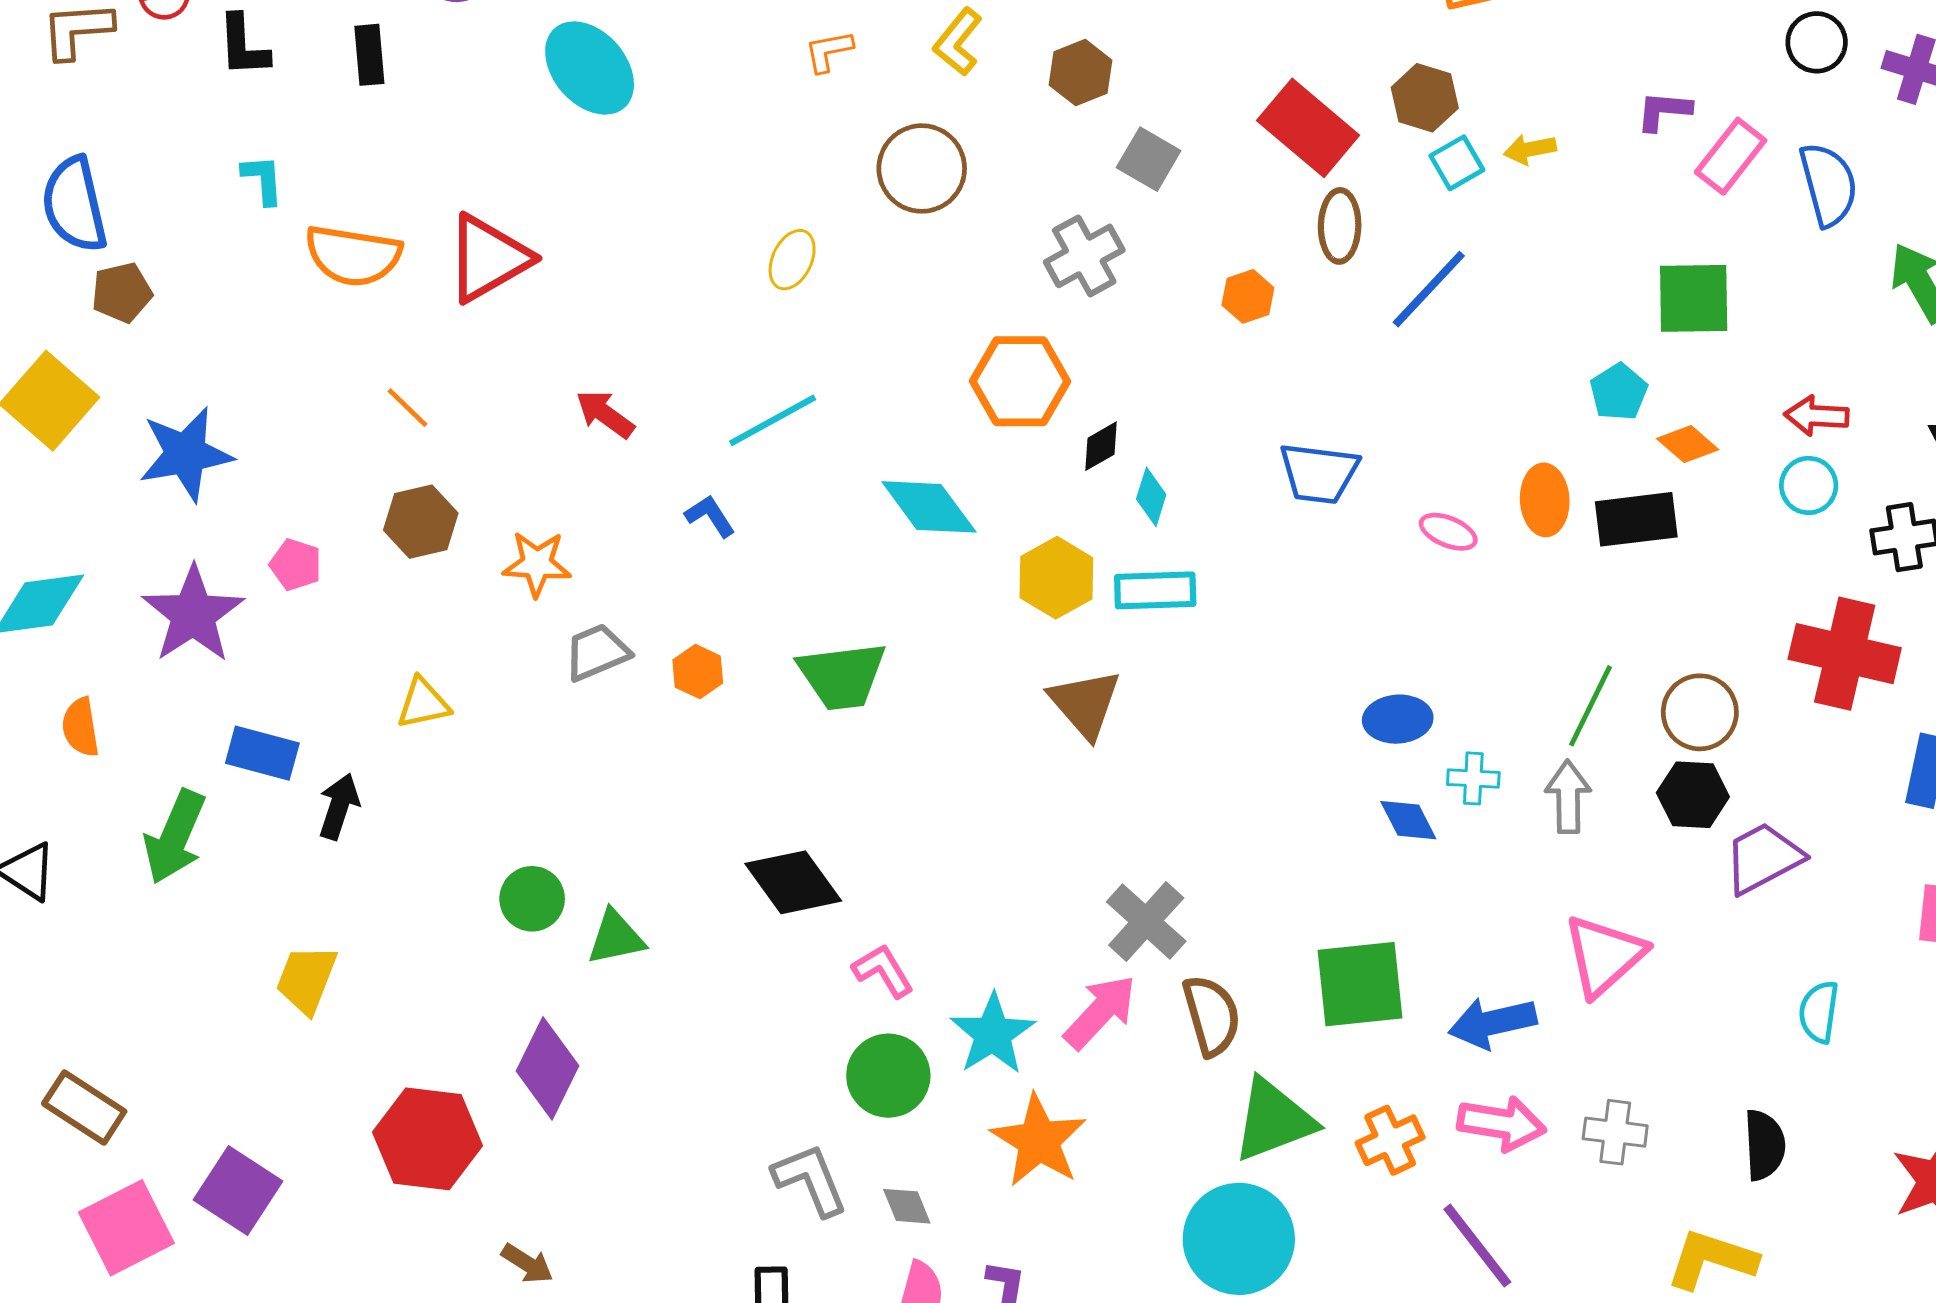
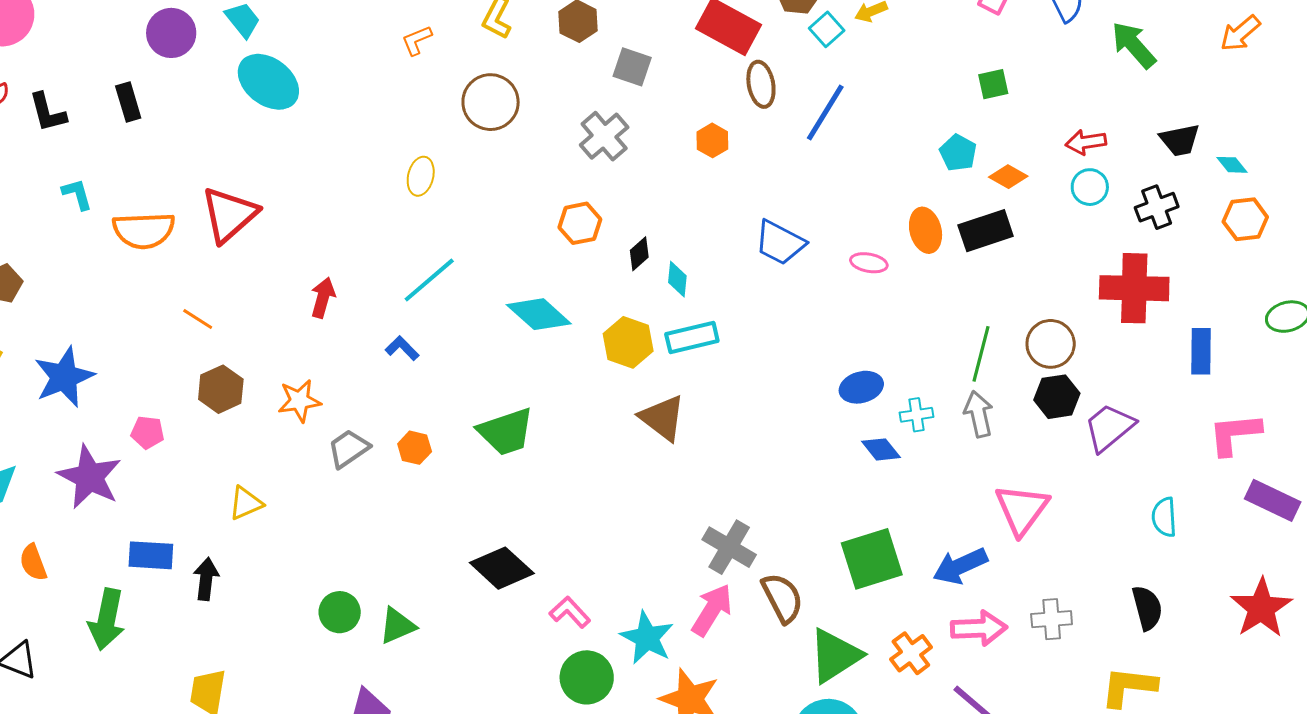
green square: (1694, 298) -> (993, 84), size x0.6
orange hexagon: (1020, 381) -> (580, 223), size x0.7
red arrow: (605, 414) -> (323, 298), turned 81
blue trapezoid: (1319, 473) -> (780, 243), turned 32

